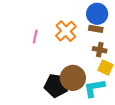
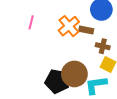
brown rectangle: (96, 29) -> (86, 30), moved
pink line: (35, 37) -> (31, 22), moved

